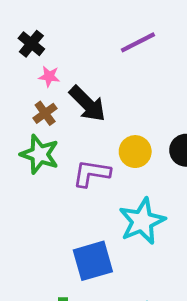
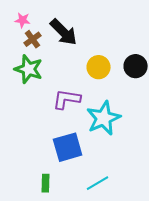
pink star: (49, 76) -> (23, 20), moved
purple L-shape: (91, 173) -> (67, 99), moved

